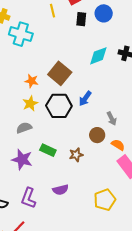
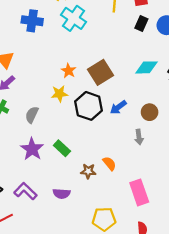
gray semicircle: (24, 128) -> (32, 115), moved, turned -63
brown circle: (97, 135) -> (150, 112), moved
orange semicircle: (118, 145) -> (109, 163), moved
brown star: (76, 155) -> (88, 171), moved
purple L-shape: (28, 198) -> (25, 191), turned 95

